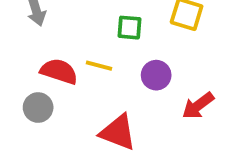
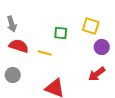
red semicircle: (59, 71) -> (19, 46), moved
purple circle: (156, 75) -> (102, 47), moved

